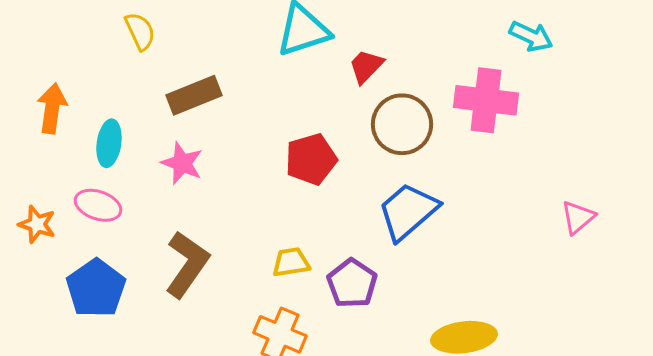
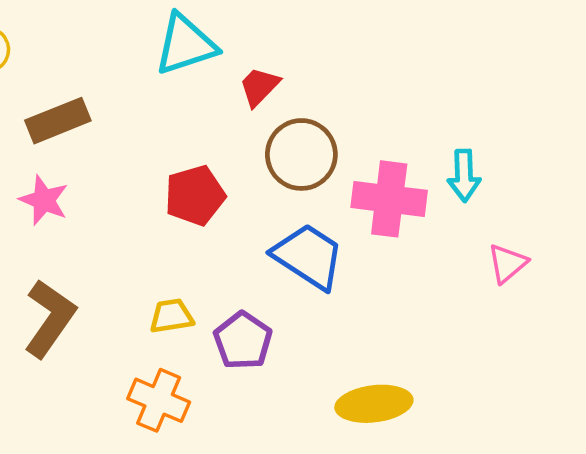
cyan arrow: (531, 36) -> (464, 176), moved, turned 63
pink cross: (486, 100) -> (389, 199), moved
blue trapezoid: (408, 211) -> (308, 256), turned 74

